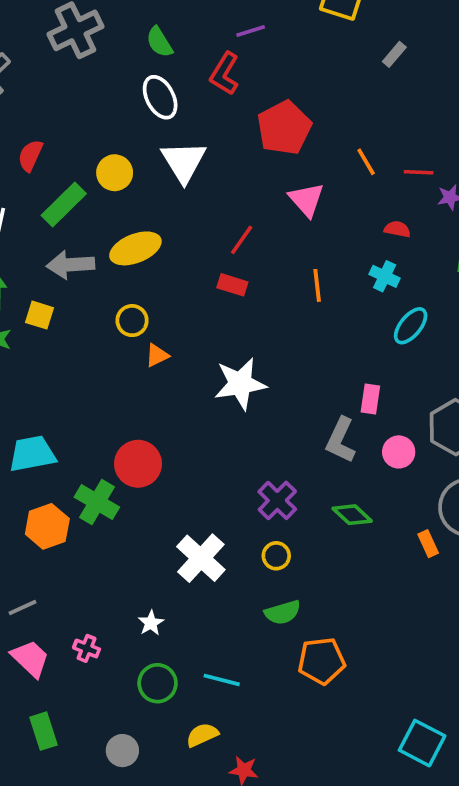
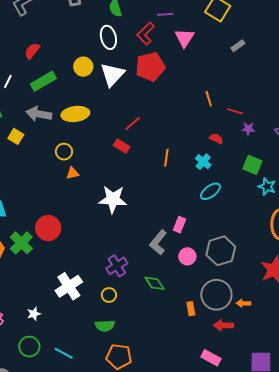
red pentagon: (284, 128) -> (150, 67), moved
yellow circle: (115, 173) -> (83, 67), moved
pink triangle: (307, 200) -> (184, 38), moved

